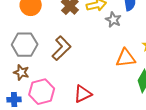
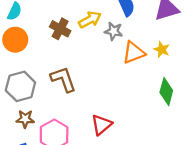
brown L-shape: (61, 48) -> (63, 79), turned -50
orange triangle: (126, 58) -> (134, 53), moved

